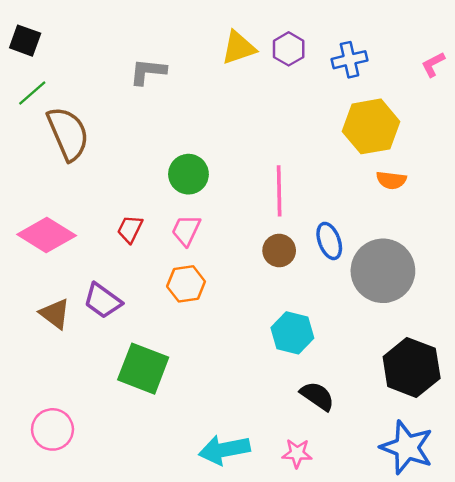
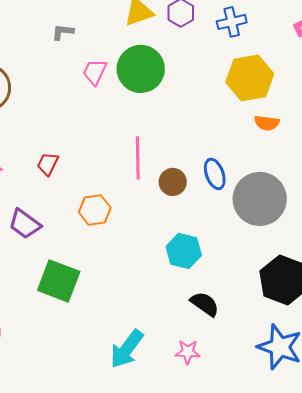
gray L-shape: (148, 72) -> (63, 32), size x0.7
green circle: (188, 174) -> (141, 69), moved, size x1.4
pink line: (279, 191) -> (138, 158), moved
pink trapezoid: (186, 230) -> (95, 72), moved
cyan arrow: (224, 450) -> (127, 349), turned -42

